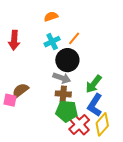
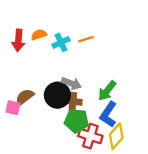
orange semicircle: (51, 16) -> (39, 35), moved
orange line: (74, 38) -> (86, 39), turned 32
black circle: (67, 60) -> (57, 95), moved
red cross: (79, 125) -> (90, 136), turned -30

